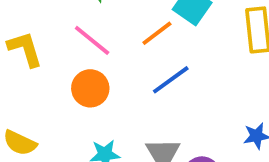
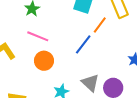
orange line: (157, 33) -> (100, 25), moved

